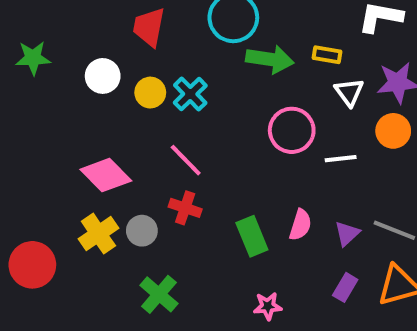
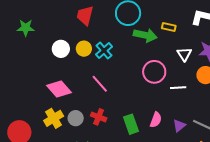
yellow rectangle: (327, 55) -> (169, 27), moved
white circle: (103, 76) -> (61, 49), moved
red cross: (185, 208) -> (99, 117), moved

